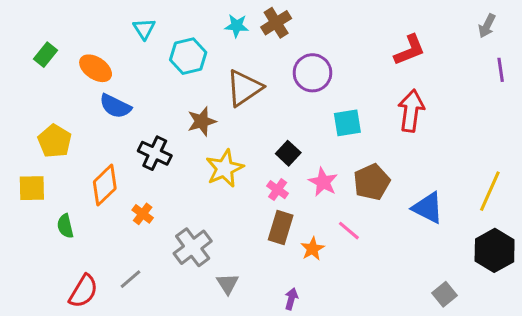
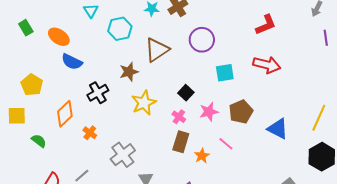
green rectangle: (46, 55) -> (26, 28), turned -70
red arrow: (411, 111) -> (267, 65), turned 96
black cross: (155, 153) -> (98, 93), turned 35
pink star: (323, 182) -> (209, 112), turned 30
green semicircle: (65, 226) -> (39, 141), turned 140

